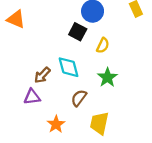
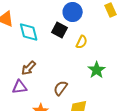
cyan diamond: (69, 67) -> (29, 32), moved
green star: (107, 77) -> (97, 70), moved

